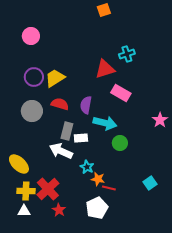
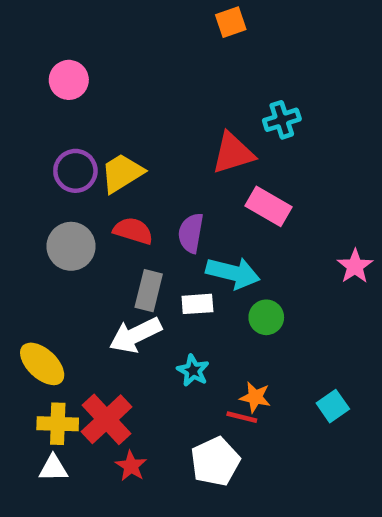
white rectangle: (81, 138) -> (197, 304), moved
white arrow: (61, 151) -> (135, 335), turned -50
orange star: (98, 179) -> (255, 397), moved

